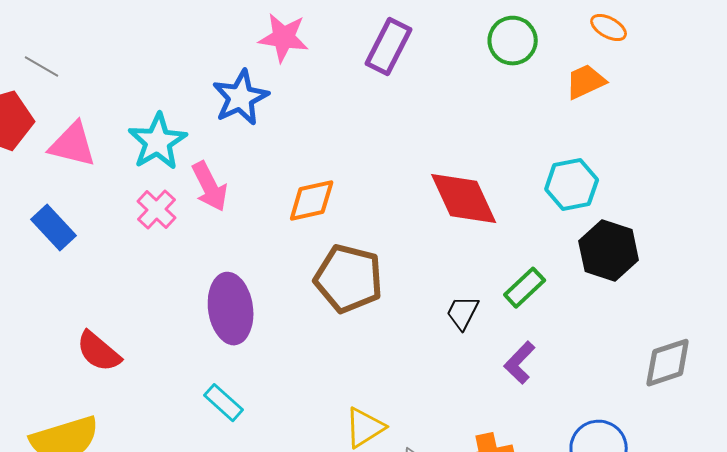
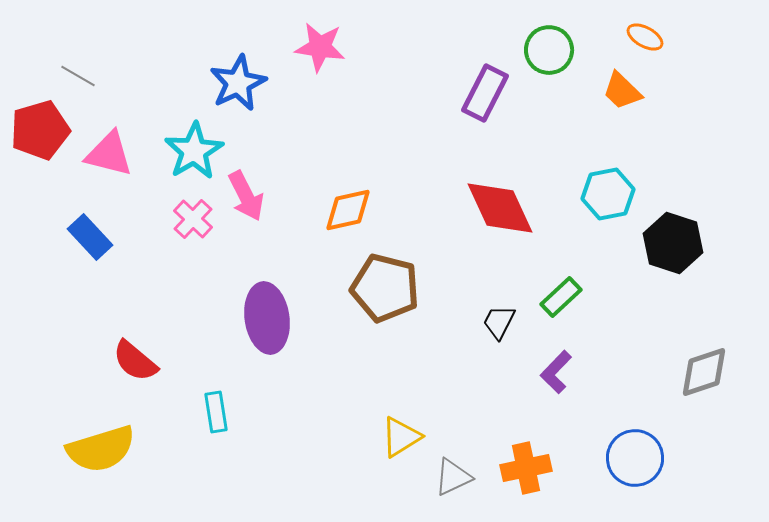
purple rectangle: (389, 47) -> (485, 93), moved
orange trapezoid: (586, 82) -> (622, 91), turned -111
blue star: (241, 98) -> (238, 83), moved
black hexagon: (609, 251) -> (673, 243), moved
cyan rectangle: (224, 403) -> (216, 412), moved, turned 39

